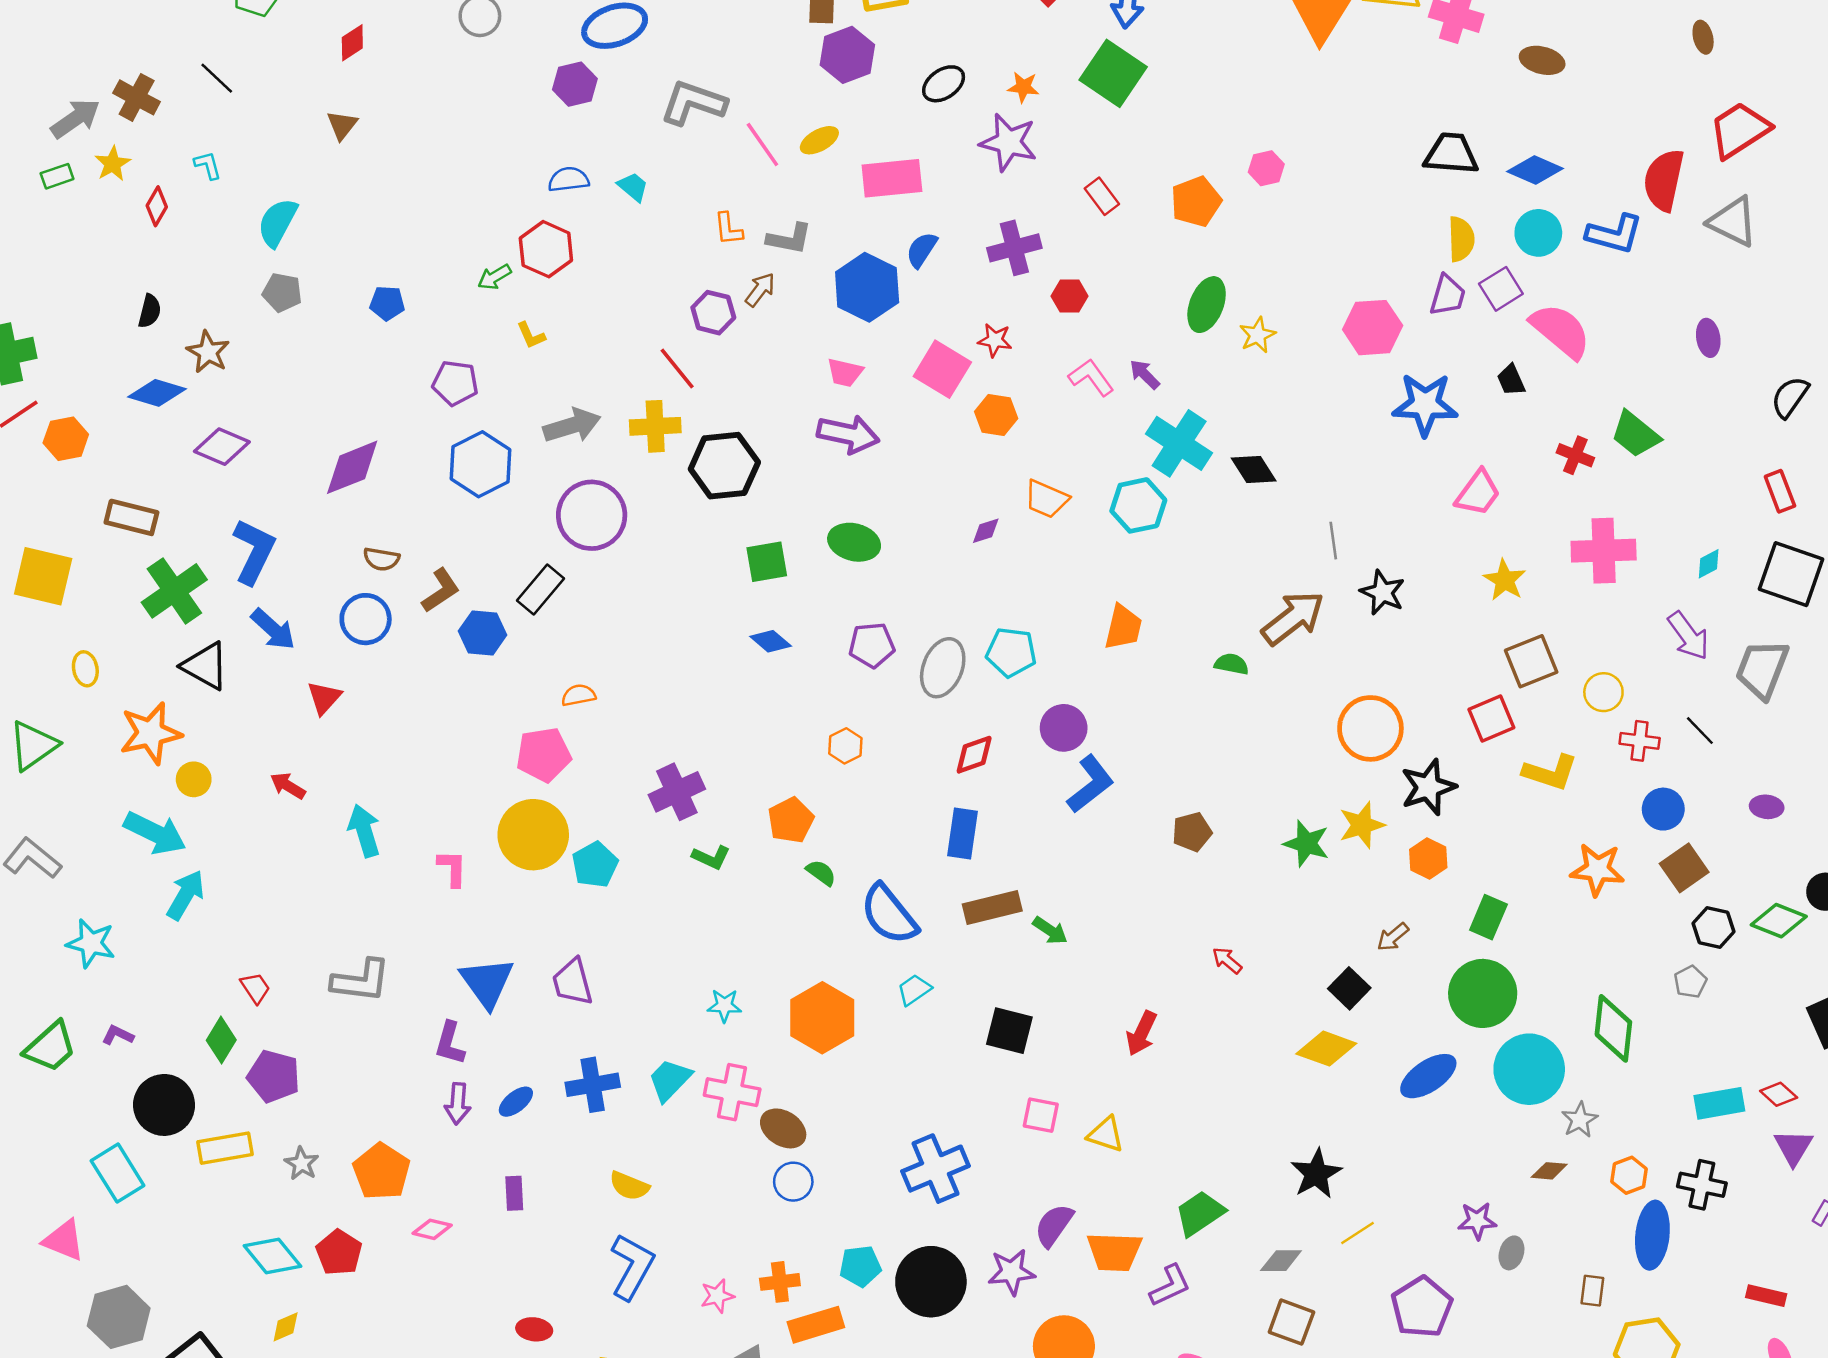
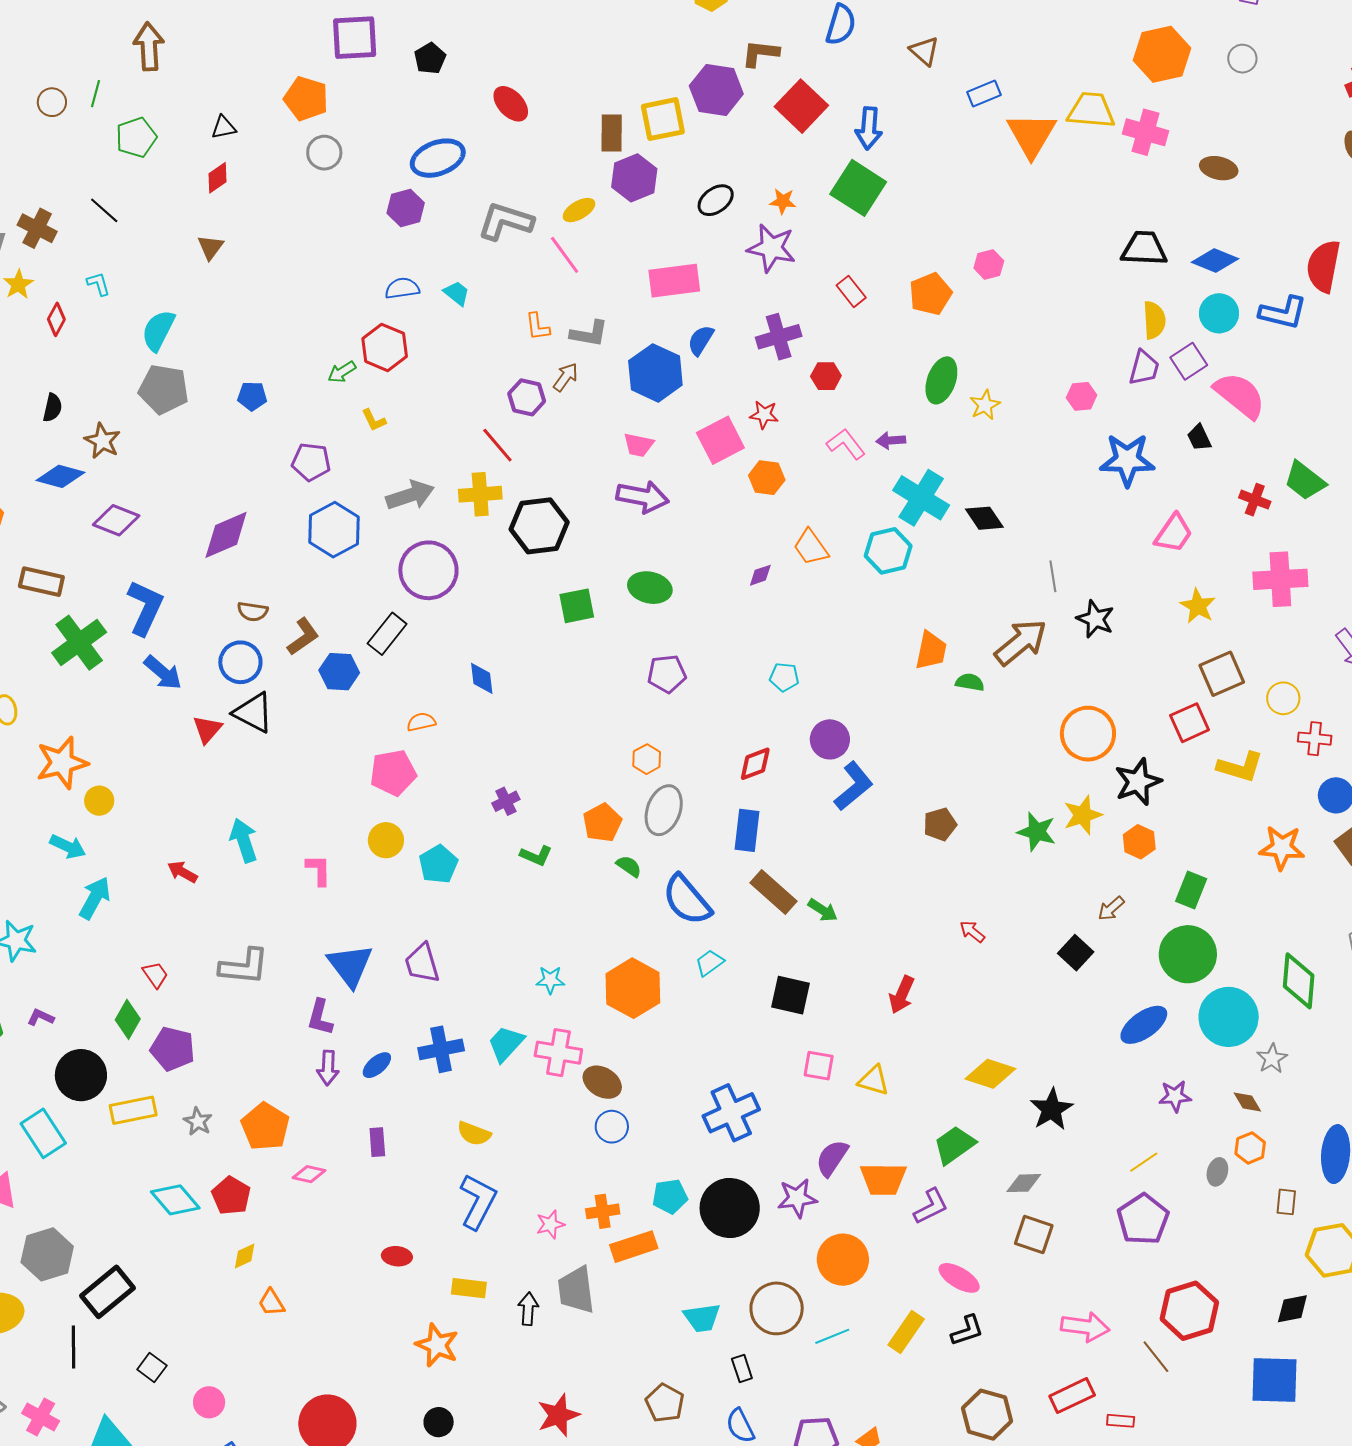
yellow ellipse: (819, 140) -> (579, 210), moved
gray pentagon: (282, 292) -> (164, 389), size x1.5
pink hexagon: (1373, 328) -> (1082, 396), size x0.6
pink square: (942, 369) -> (720, 440), turned 33
purple arrow: (1145, 374) -> (891, 440), turned -48
orange trapezoid: (1046, 499) -> (811, 547), turned 33
orange trapezoid: (1123, 627) -> (931, 650), moved
blue diamond: (771, 641) -> (482, 678), moved, turned 44
cyan pentagon: (1011, 652) -> (784, 677), size x0.7
black triangle: (205, 666) -> (253, 713), moved
gray ellipse: (943, 668) -> (664, 810), moved
red arrow: (288, 786) -> (182, 872), moved
purple cross: (677, 792) -> (506, 801), size x0.6
cyan arrow: (155, 833) -> (68, 847), size x0.7
yellow circle: (533, 835) -> (386, 840), size x0.6
brown rectangle: (992, 907) -> (774, 892), turned 57
yellow diamond: (1326, 1049) -> (990, 1074), moved
brown diamond: (1549, 1171) -> (1247, 1102), turned 56
orange hexagon: (1629, 1175) -> (1250, 1148), moved
purple star: (1477, 1221) -> (1175, 1096), moved
yellow line: (1357, 1233) -> (1144, 1162), moved
yellow diamond: (286, 1327) -> (245, 1256), moved

